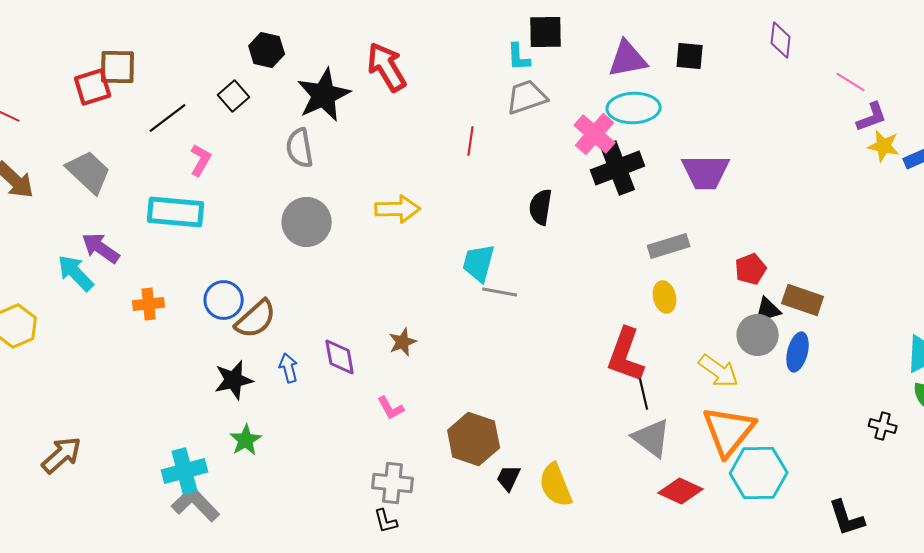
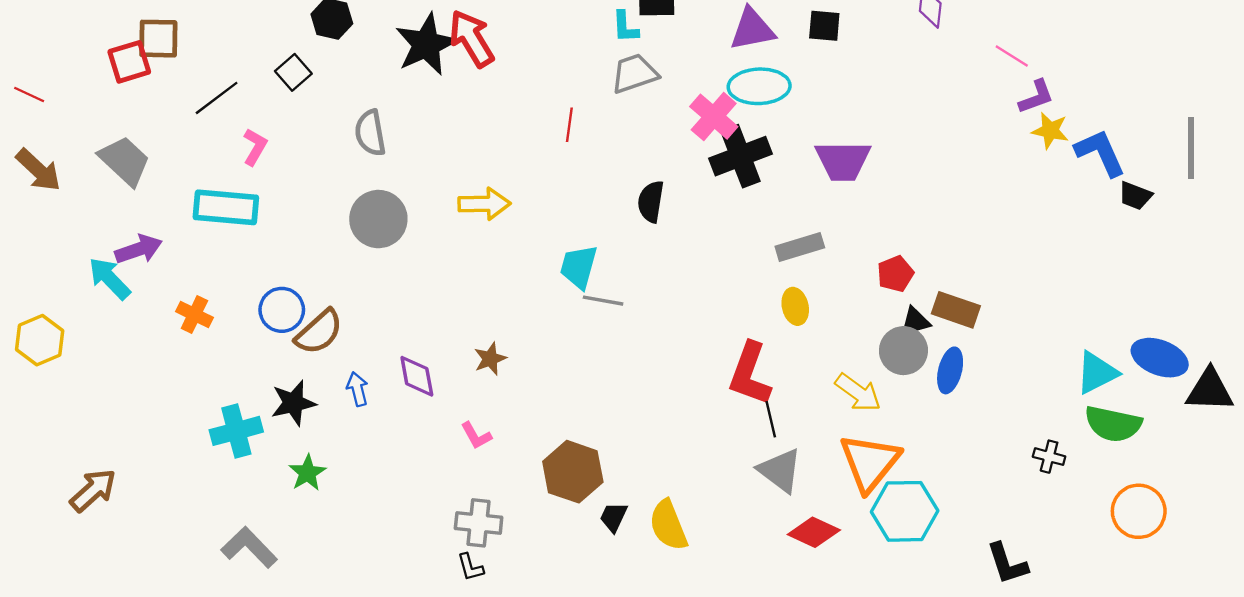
black star: (324, 95) -> (426, 44), moved
purple arrow: (101, 248) -> (139, 249), turned 126
orange cross: (149, 304) -> (194, 315), turned 32
cyan cross: (185, 471) -> (236, 431), moved

